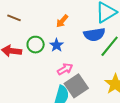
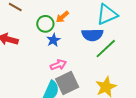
green circle: (36, 45) -> (45, 24), moved

